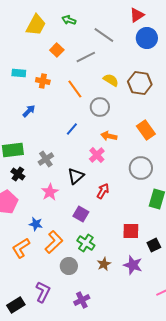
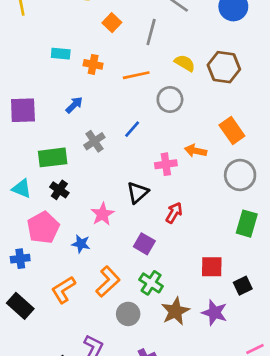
gray line: (86, 57) -> (151, 32), turned -48
orange line: (75, 89) -> (136, 75), turned -66
orange arrow: (109, 136) -> (196, 151), moved
pink cross: (97, 155) -> (166, 164), turned 35
gray cross: (46, 159) -> (94, 141), moved
gray circle: (141, 168) -> (240, 175), moved
blue star: (36, 224) -> (81, 244), moved
brown star: (104, 264) -> (175, 311), size x1.5

